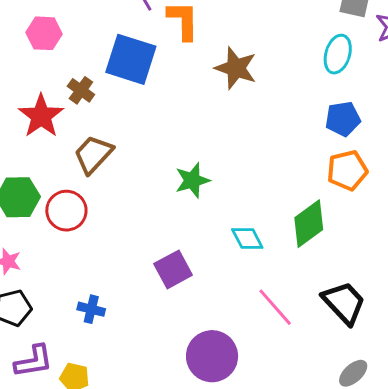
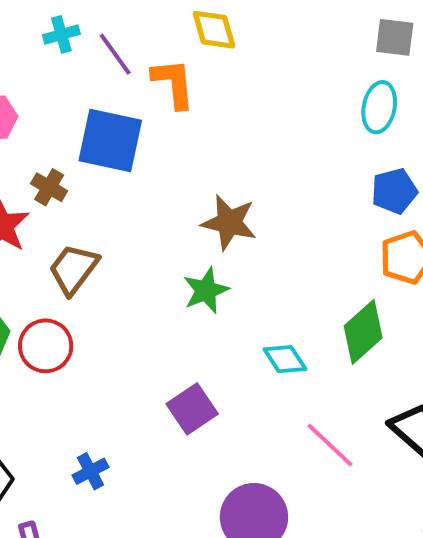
brown star: (236, 68) -> (229, 222), moved
blue cross: (91, 309) -> (90, 471), turned -36

